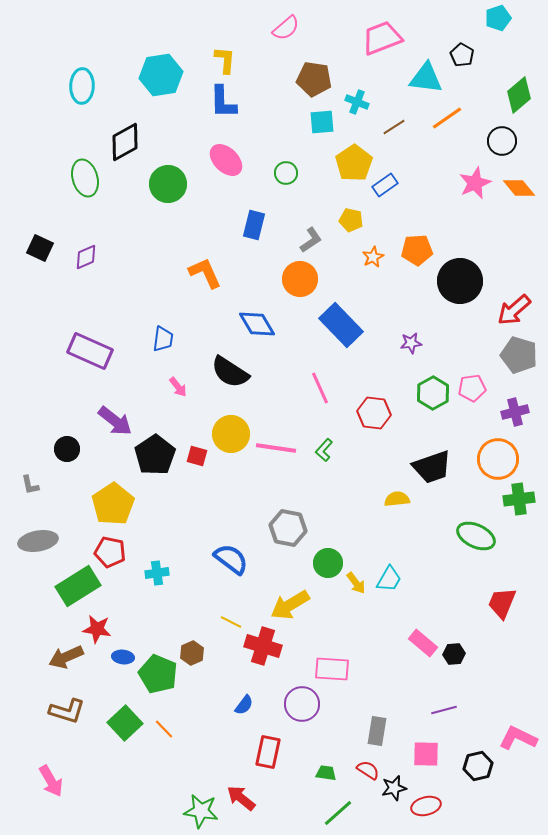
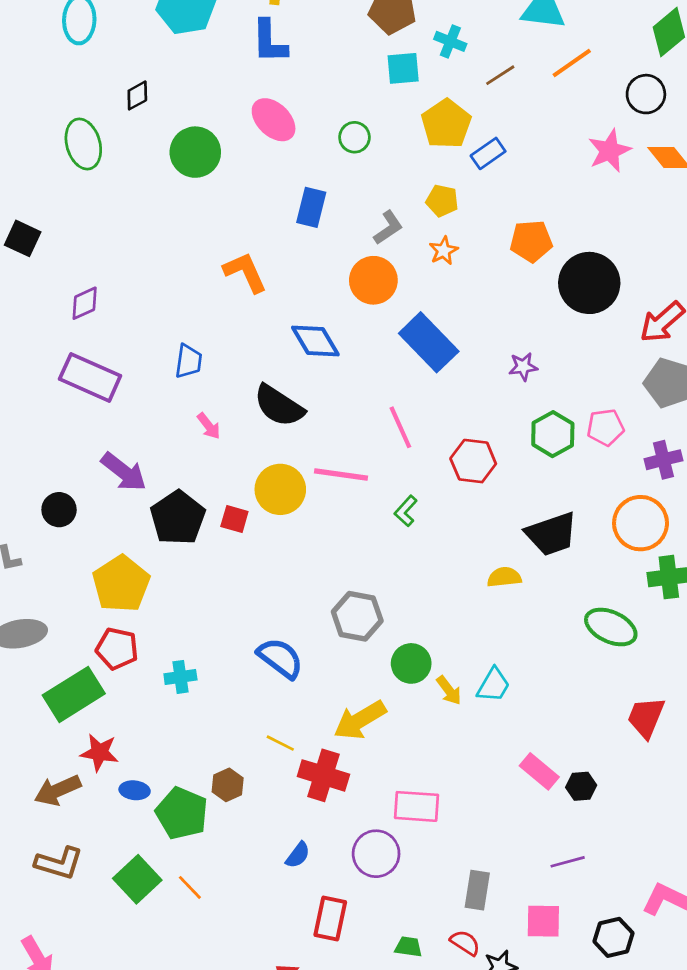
black diamond: (125, 142) -> (137, 95), size x0.6
purple diamond: (86, 257) -> (85, 303), moved
orange star: (373, 257) -> (444, 251), moved
pink line: (276, 448) -> (341, 475), moved

